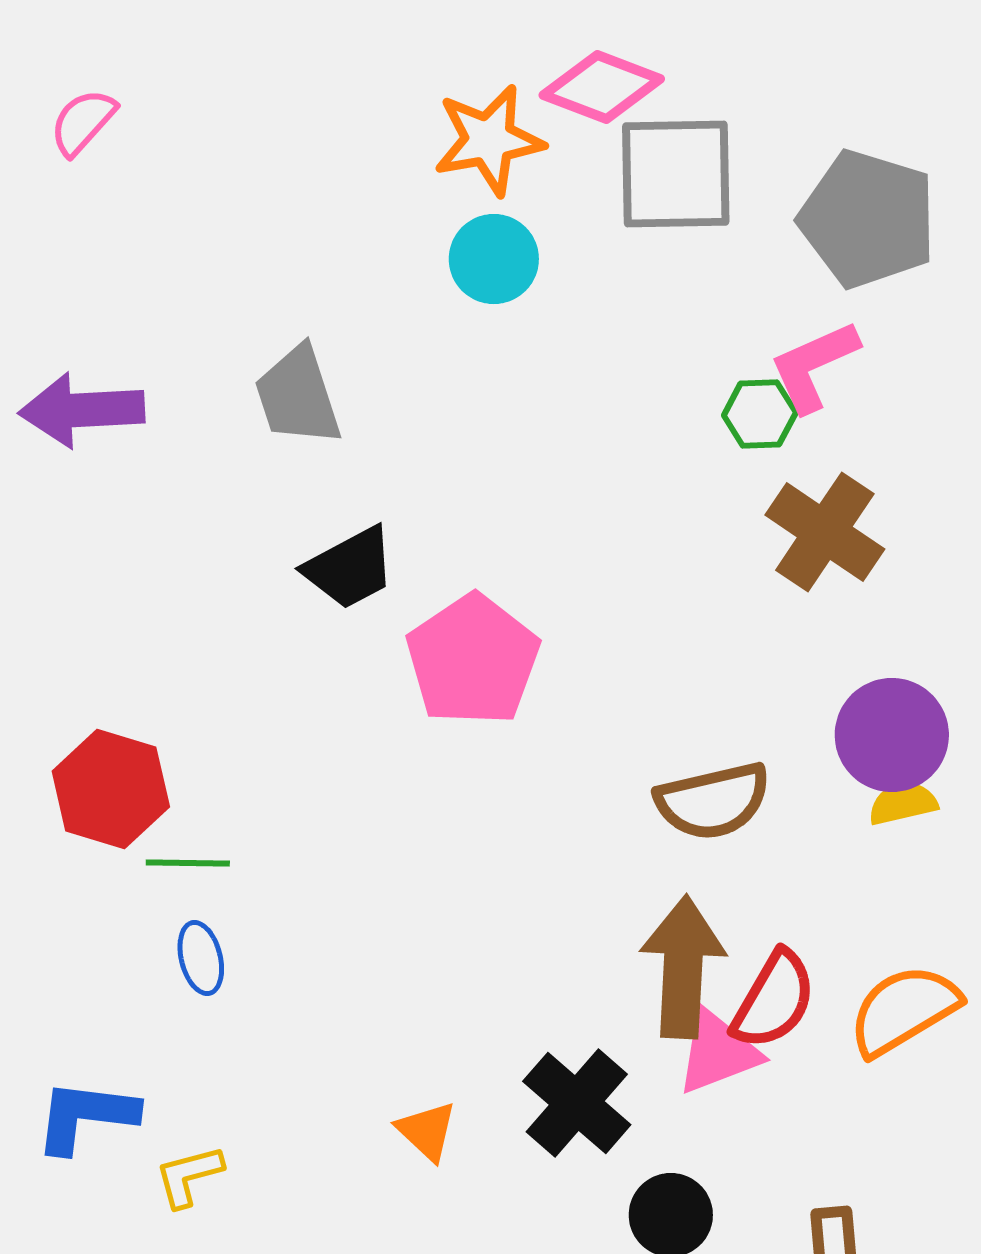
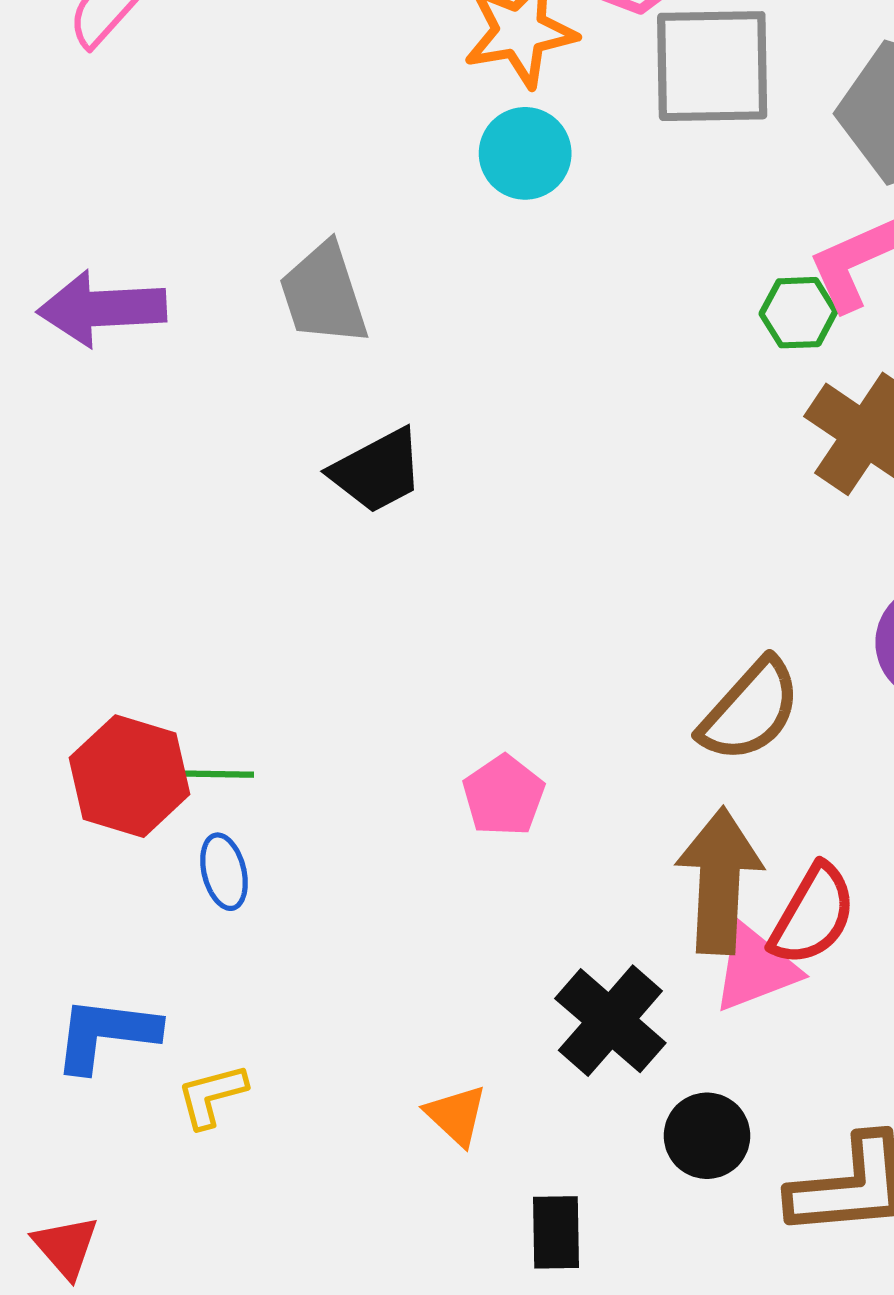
pink pentagon: (473, 660) -> (504, 796), moved, size x0.6
red hexagon: (111, 789) -> (129, 776), moved
brown semicircle: (713, 801) -> (750, 710), turned -35
orange triangle: (427, 1131) -> (456, 1115), moved

